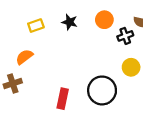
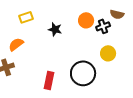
orange circle: (104, 20) -> (86, 20), moved
black star: (70, 22) -> (55, 29), moved

